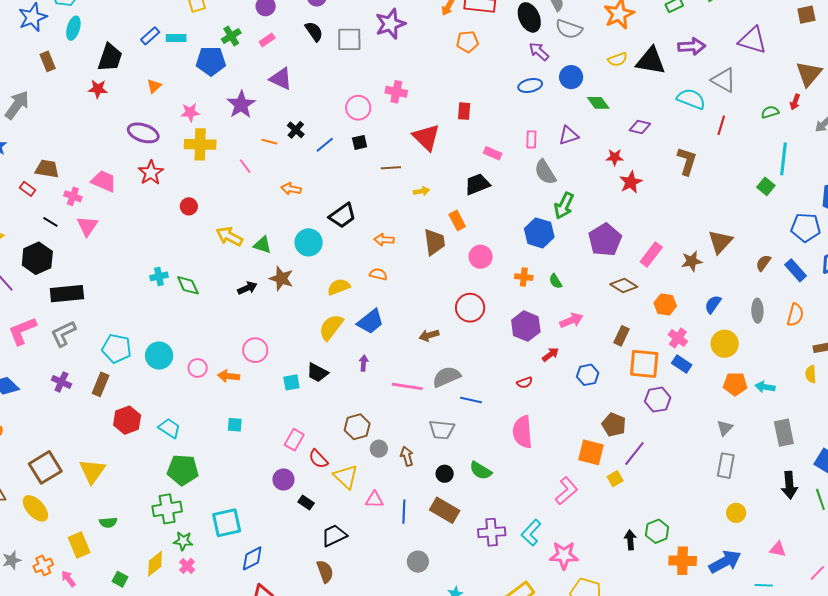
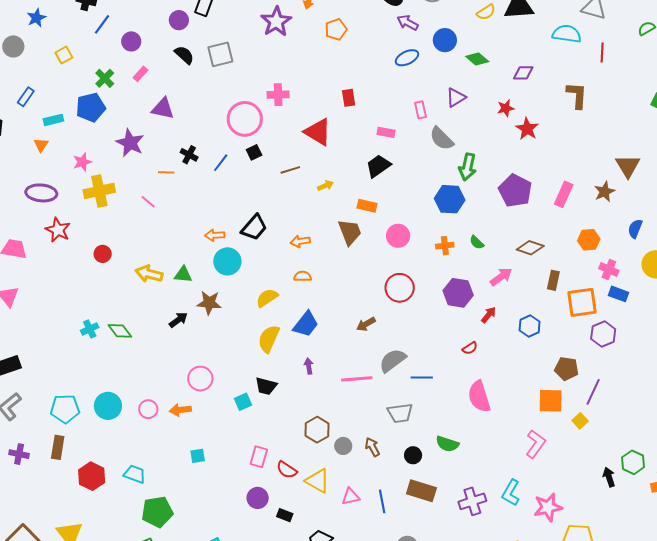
purple star: (390, 24) -> (276, 22), moved
cyan rectangle: (176, 38) -> (53, 120), moved
pink circle: (358, 108) -> (245, 119), size x1.4
orange arrow: (291, 189) -> (215, 235), moved
orange rectangle: (457, 220) -> (367, 206), turned -36
brown diamond: (624, 285) -> (530, 248), moved

